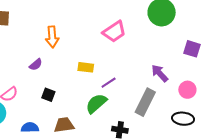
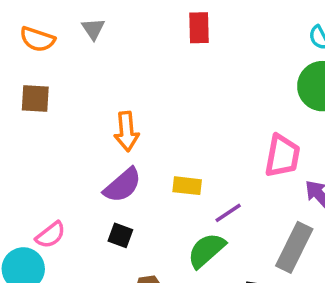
pink trapezoid: (114, 32) -> (282, 156), moved, turned -45
purple semicircle: (36, 65) -> (123, 185), moved, size x1.6

